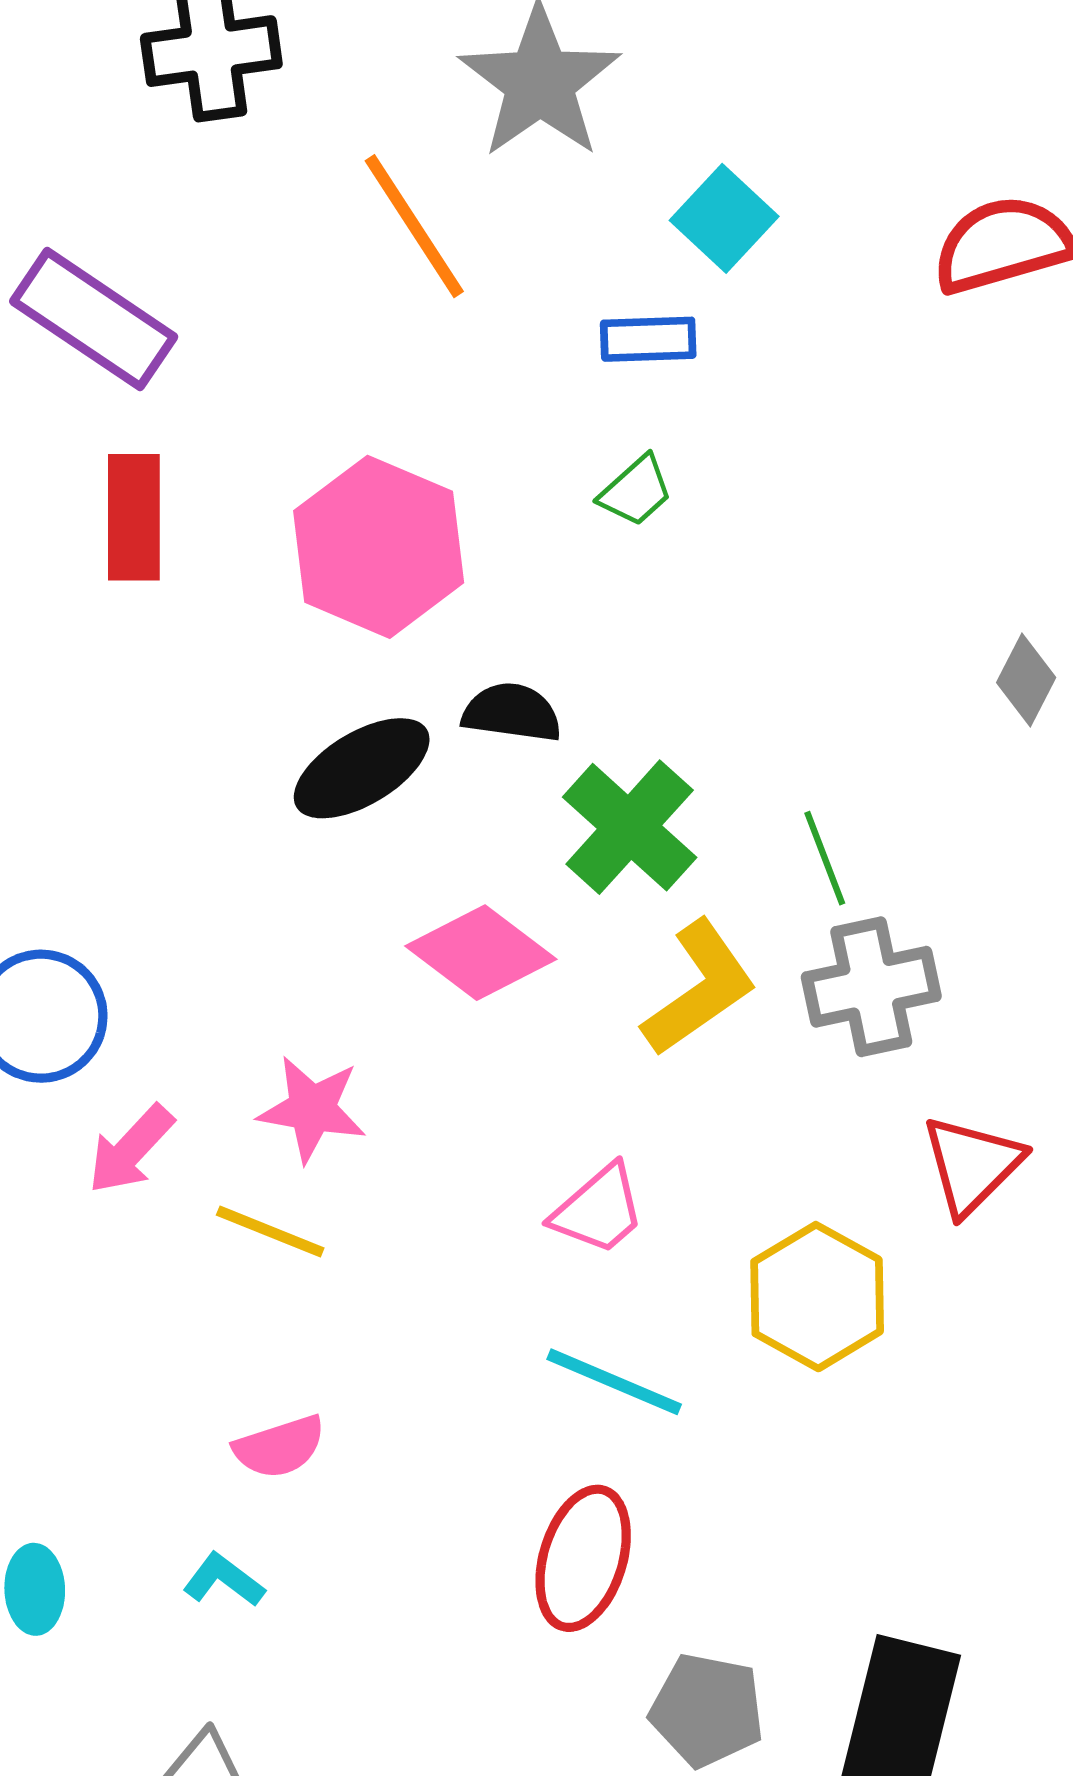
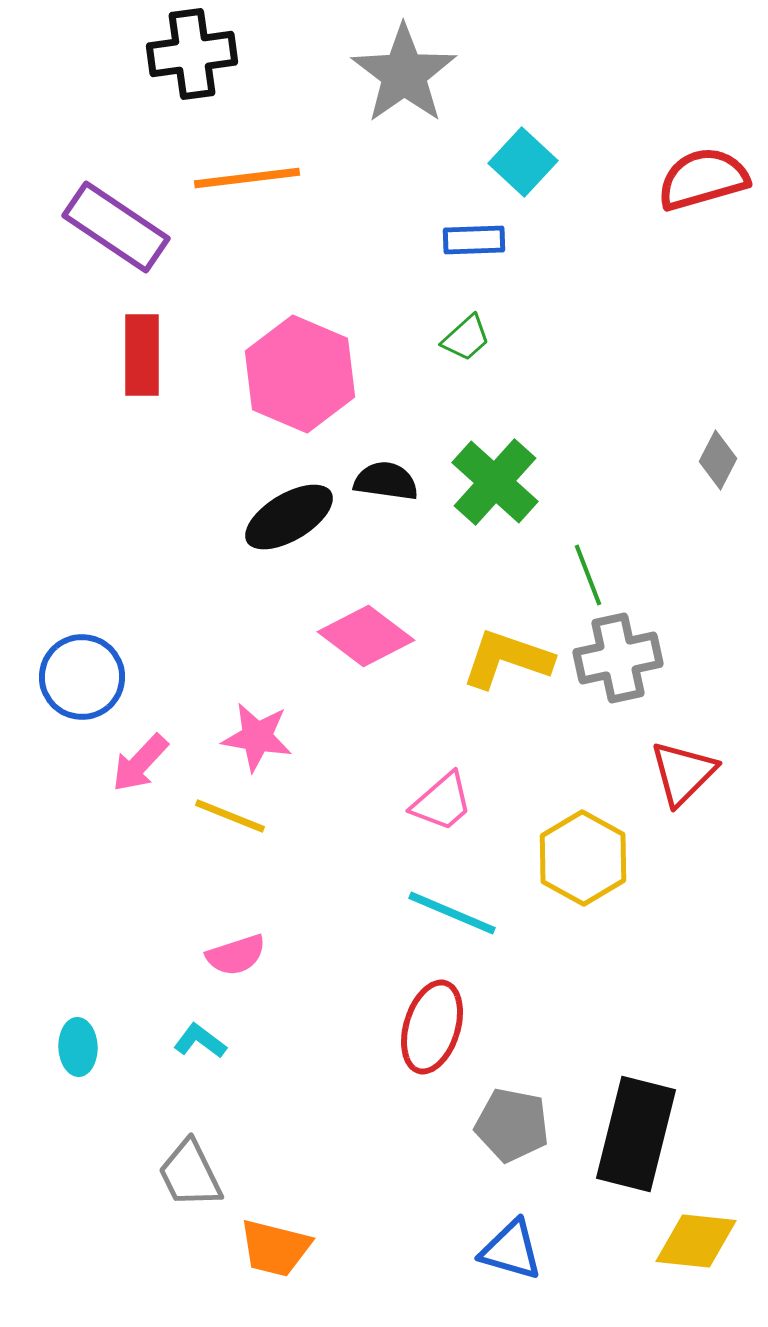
orange line: (414, 226) -> (247, 178), moved, turned -64
green cross: (630, 827) -> (495, 482), moved
yellow L-shape: (699, 988) -> (507, 659), turned -126

